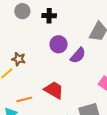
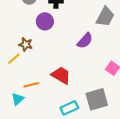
purple circle: (59, 44) -> (45, 21), moved

